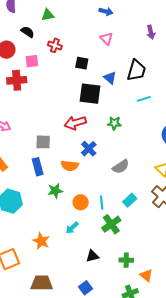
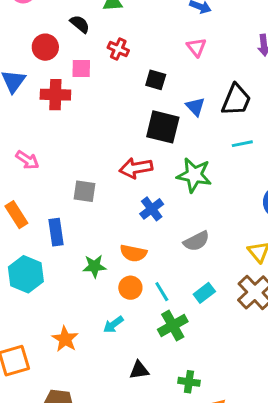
green star: (114, 123) -> (194, 175), size x1.6
orange semicircle: (70, 166) -> (133, 253), moved
blue rectangle: (38, 167) -> (56, 232), moved
cyan line: (102, 203) -> (162, 292), turned -32

